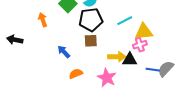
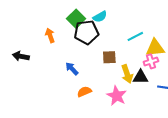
black pentagon: (91, 20) -> (86, 32), moved
brown square: (91, 41) -> (109, 57), moved
yellow arrow: (117, 57) -> (127, 74), turned 72

